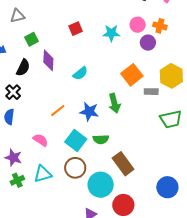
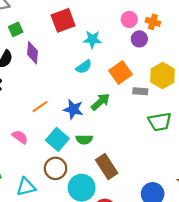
red square: (76, 29) -> (63, 20), size x1.6
cyan star: (111, 33) -> (92, 39), moved
cyan semicircle: (80, 73) -> (84, 67), moved
green arrow: (114, 103) -> (100, 102), turned -120
cyan triangle: (43, 174) -> (26, 187), moved

